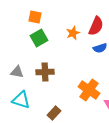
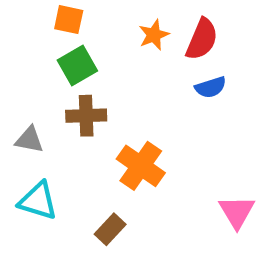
orange star: (73, 33) -> (154, 35), moved
brown cross: (45, 72) -> (86, 116), moved
orange cross: (89, 90) -> (141, 166), moved

